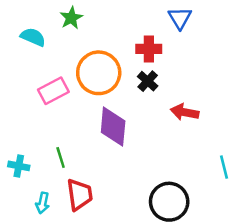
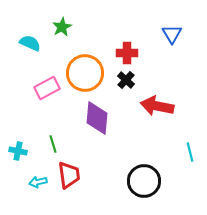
blue triangle: (180, 18) -> (172, 34), moved
red arrow: (185, 112) -> (157, 106), size x1.4
cyan arrow: (43, 203) -> (38, 182), turned 66

